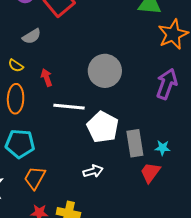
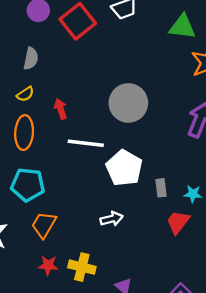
gray semicircle: (32, 36) -> (31, 59), moved, turned -48
yellow semicircle: (16, 66) -> (25, 94), turned -70
gray rectangle: (135, 143) -> (161, 188), size x0.6

